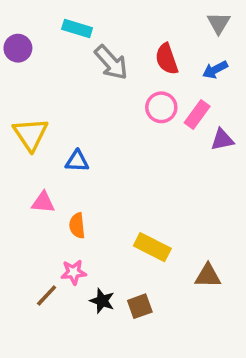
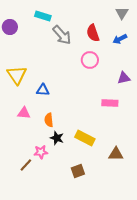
pink rectangle: (197, 114) -> (110, 103), moved, turned 56
orange semicircle: (77, 226) -> (49, 120), moved
black star: (102, 301) -> (57, 138), moved

